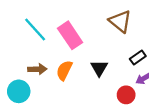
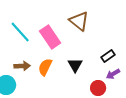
brown triangle: (120, 21) -> (79, 21), moved

